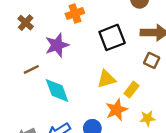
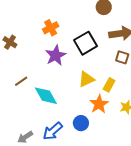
purple star: (57, 45) -> (56, 55), moved

